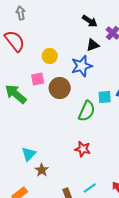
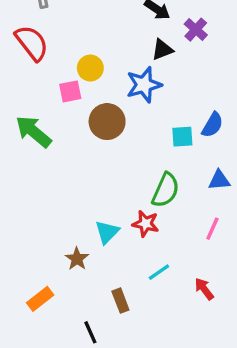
pink square: (38, 79) -> (70, 91), moved
green semicircle: (87, 111) -> (166, 190), moved
cyan triangle: (29, 154) -> (107, 232), moved
cyan line: (90, 188) -> (159, 272), moved

